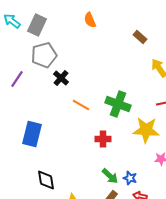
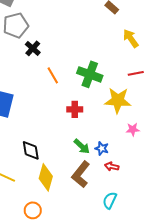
orange line: (81, 105) -> (53, 75), turned 30
black diamond: (46, 180) -> (31, 150), moved

